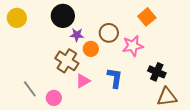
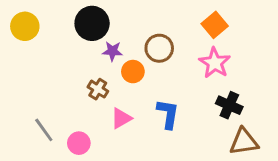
pink star: (133, 46) -> (215, 63), moved, turned -30
brown cross: (67, 61) -> (98, 89), size x0.6

